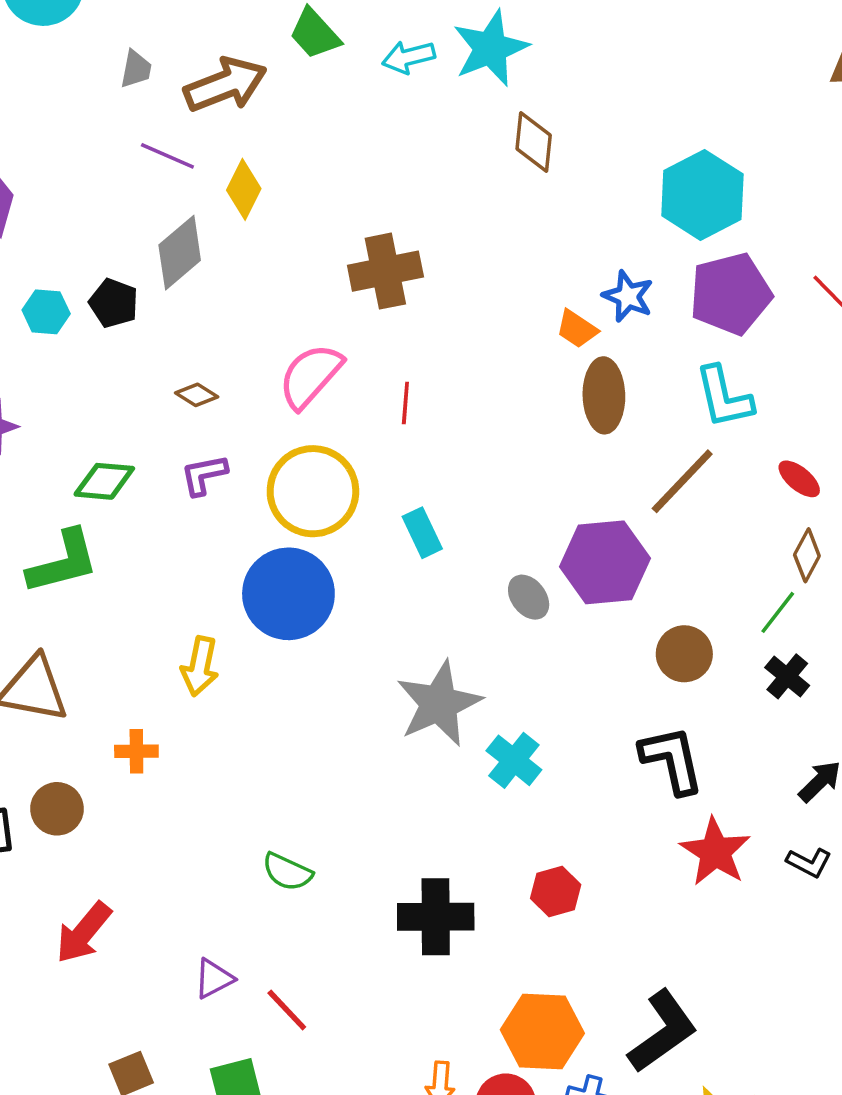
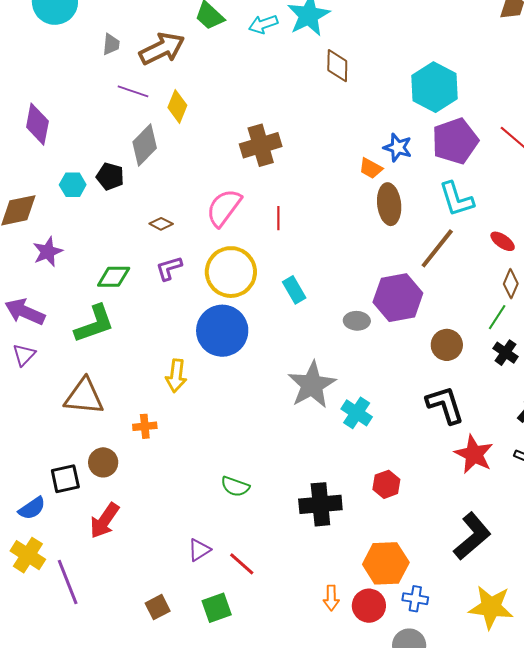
gray ellipse: (529, 597) -> (357, 321), turned -45
red arrow: (84, 933) -> (104, 521), moved
black L-shape: (663, 1031) -> (472, 536), moved

